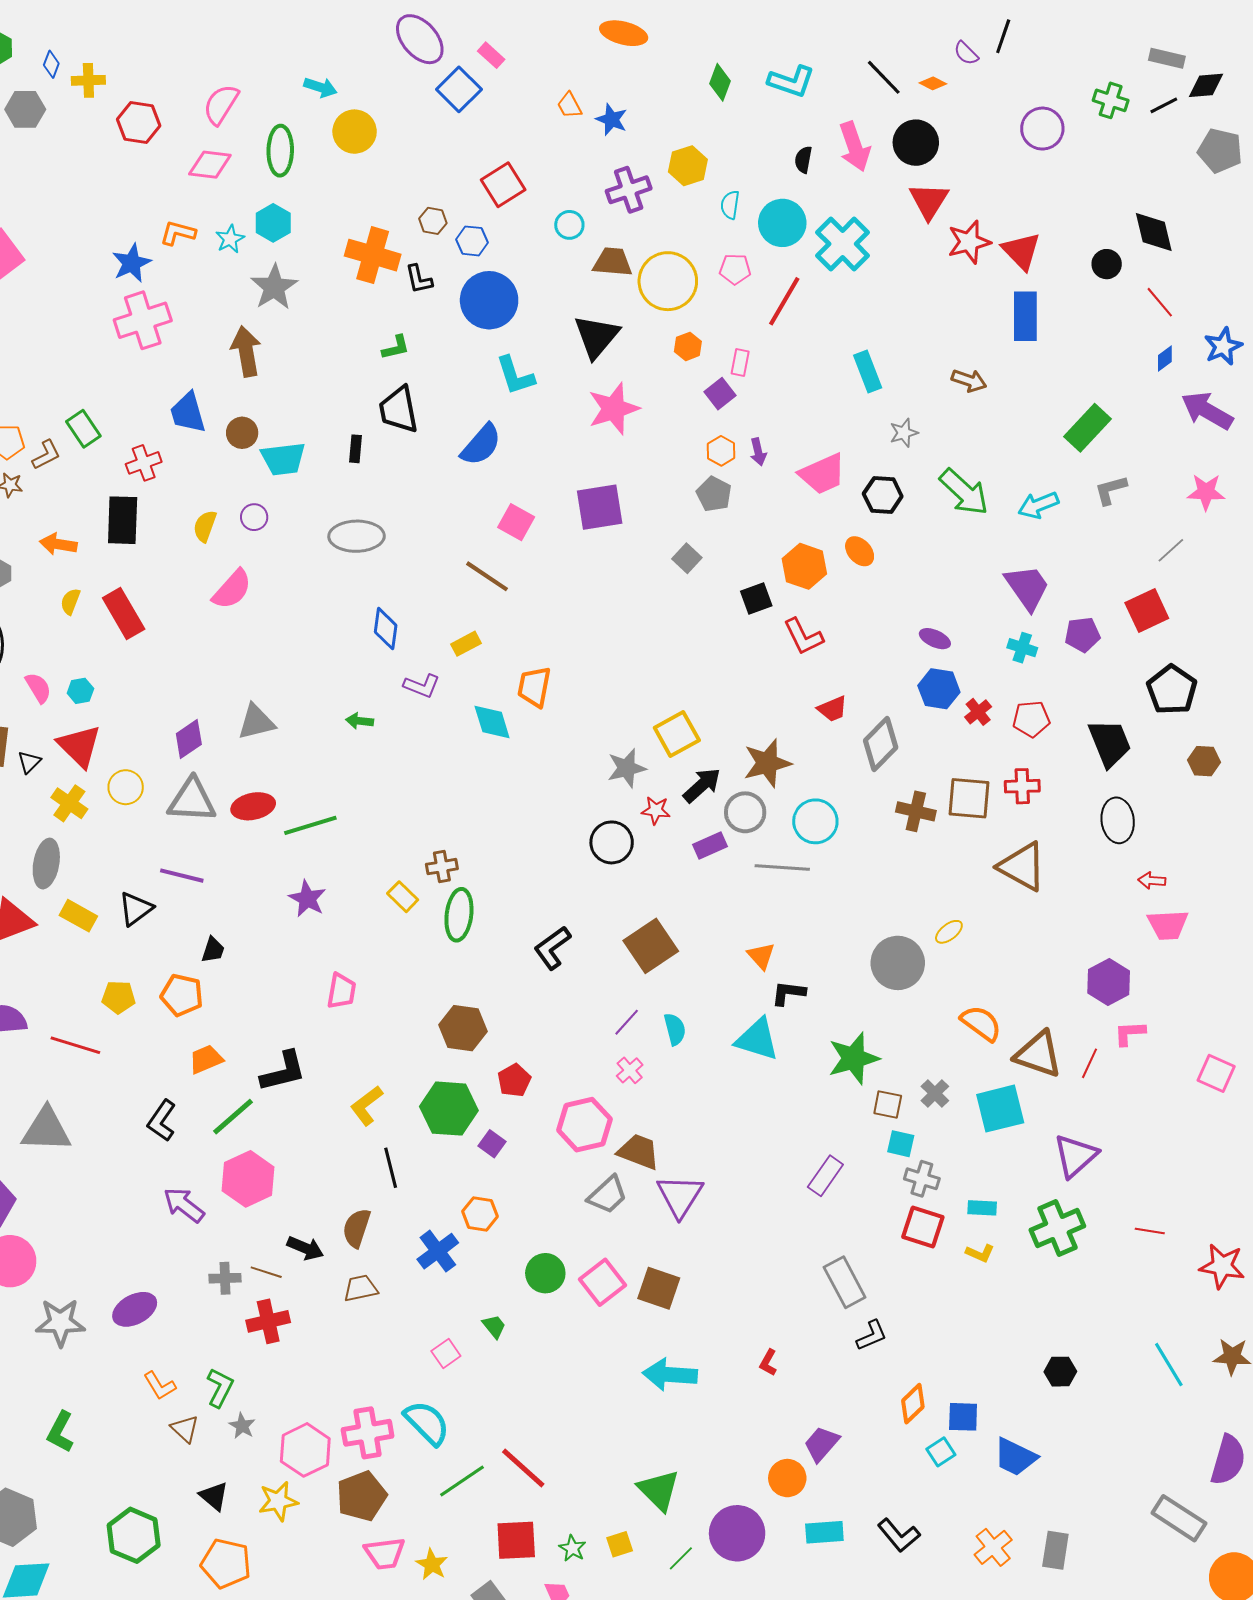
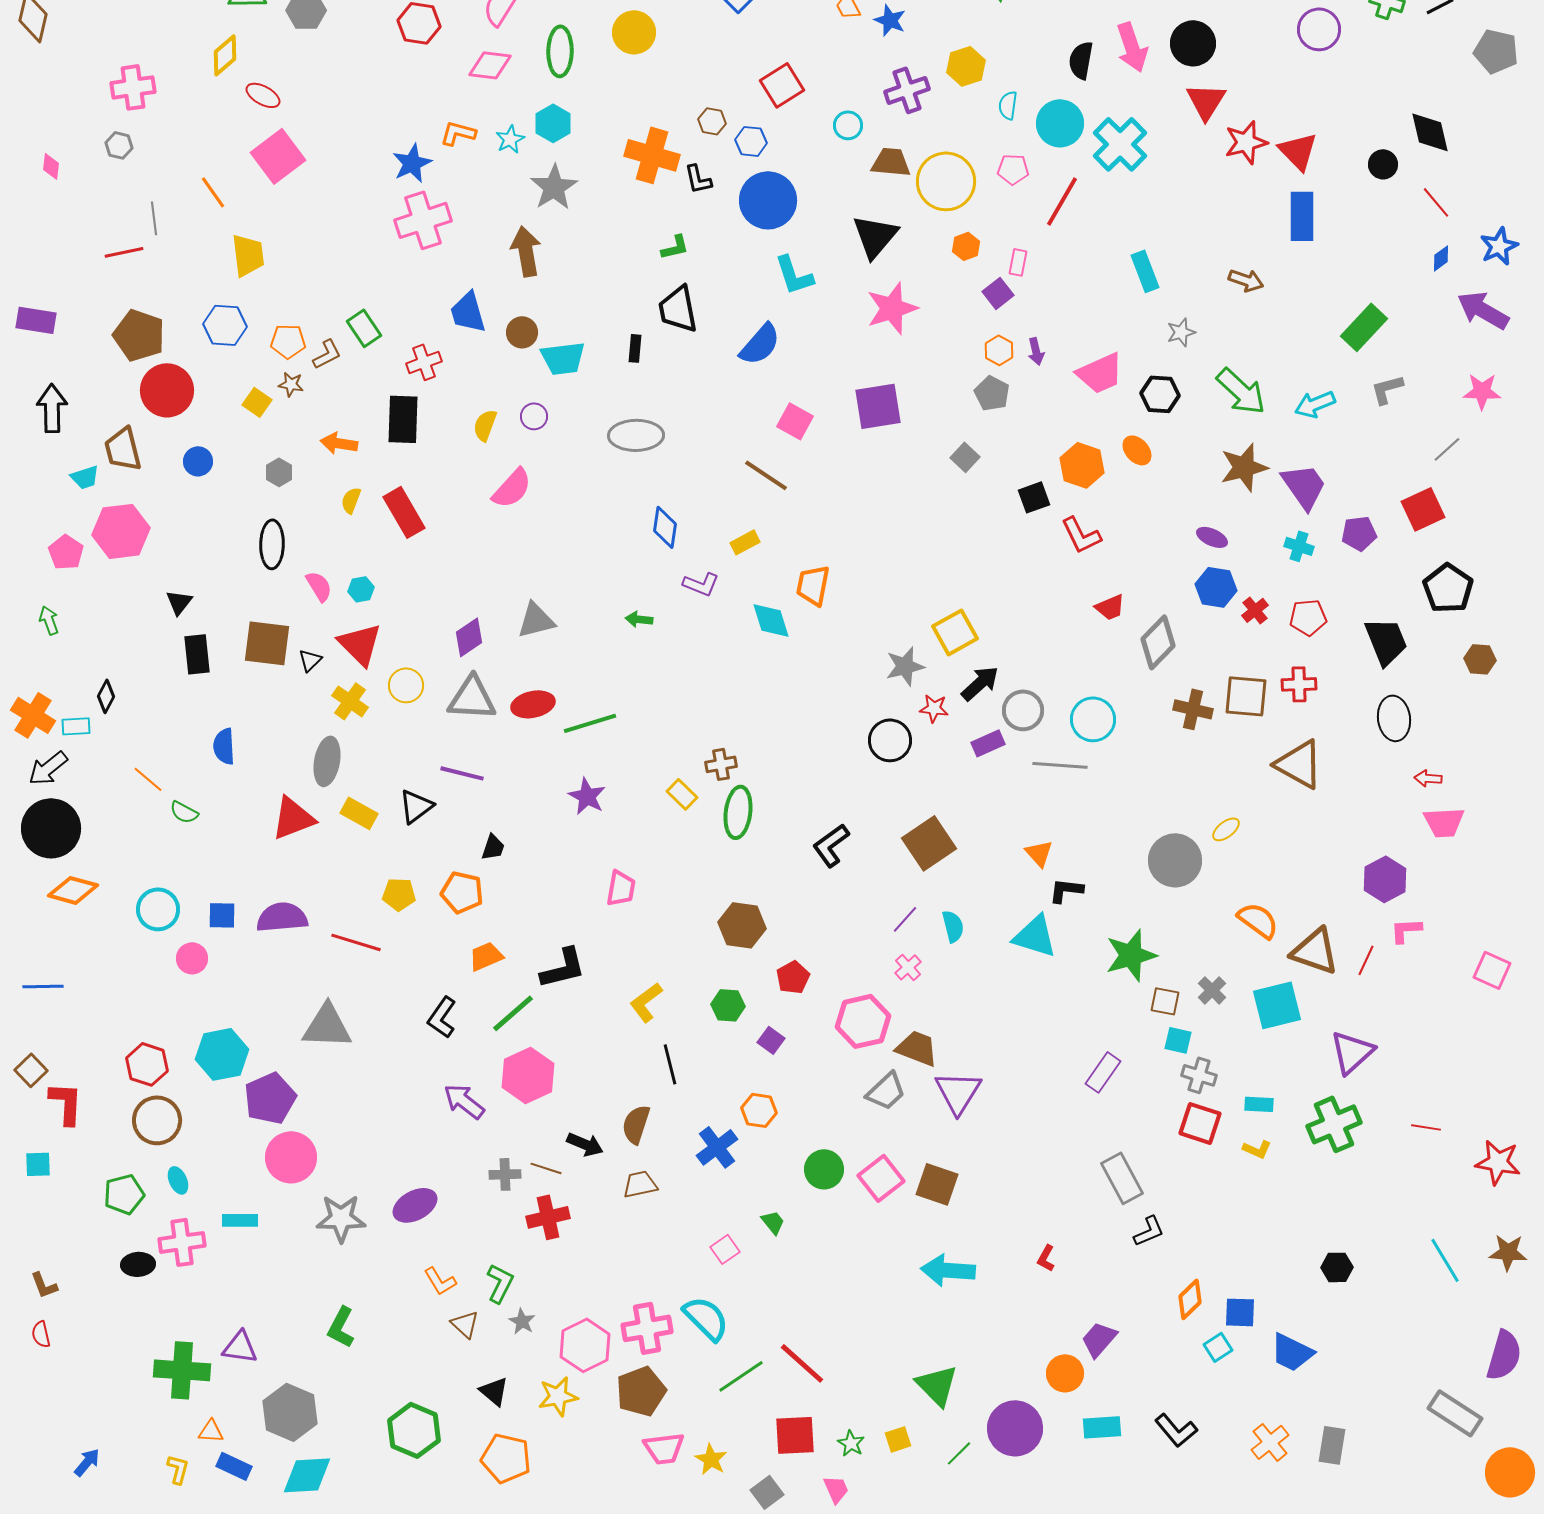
black semicircle: (803, 160) -> (1081, 60), size x1.4
brown star: (767, 763) -> (1244, 467), moved
green hexagon: (449, 1109) -> (728, 1005), size x0.6

